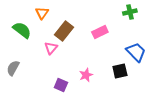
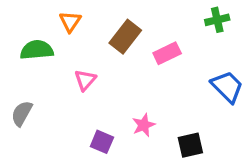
green semicircle: (22, 30) -> (37, 50), turned -42
brown rectangle: (64, 31) -> (125, 37), moved
black square: (120, 71) -> (190, 145), moved

